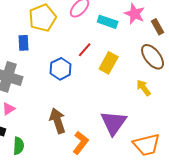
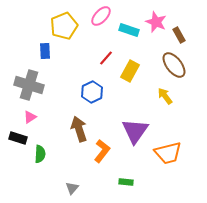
blue hexagon: (61, 69) -> (92, 92), moved

